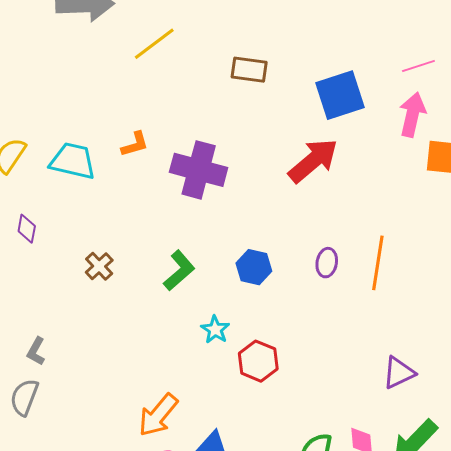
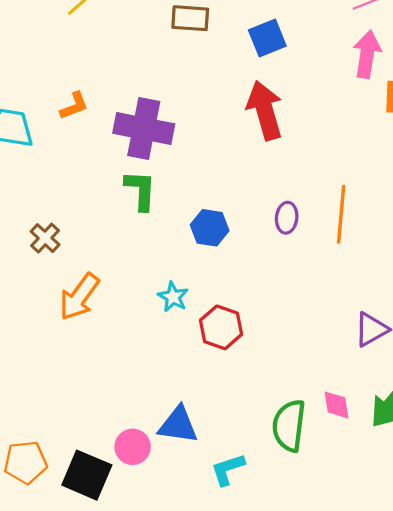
blue square: (340, 95) -> (267, 38), moved, size x0.7
red arrow: (313, 161) -> (265, 110), turned -62
green L-shape: (179, 270) -> (141, 190), moved, turned -42
orange arrow: (158, 415) -> (79, 297), moved

